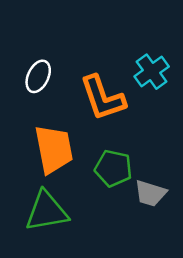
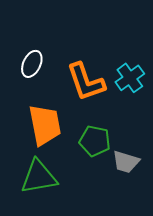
cyan cross: (152, 72) -> (130, 78), moved

